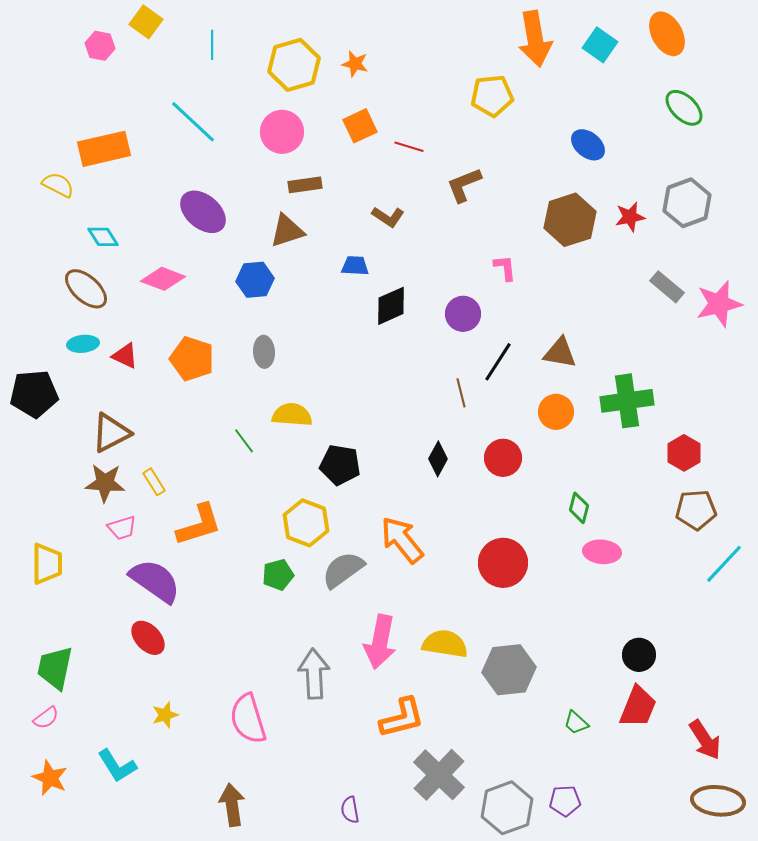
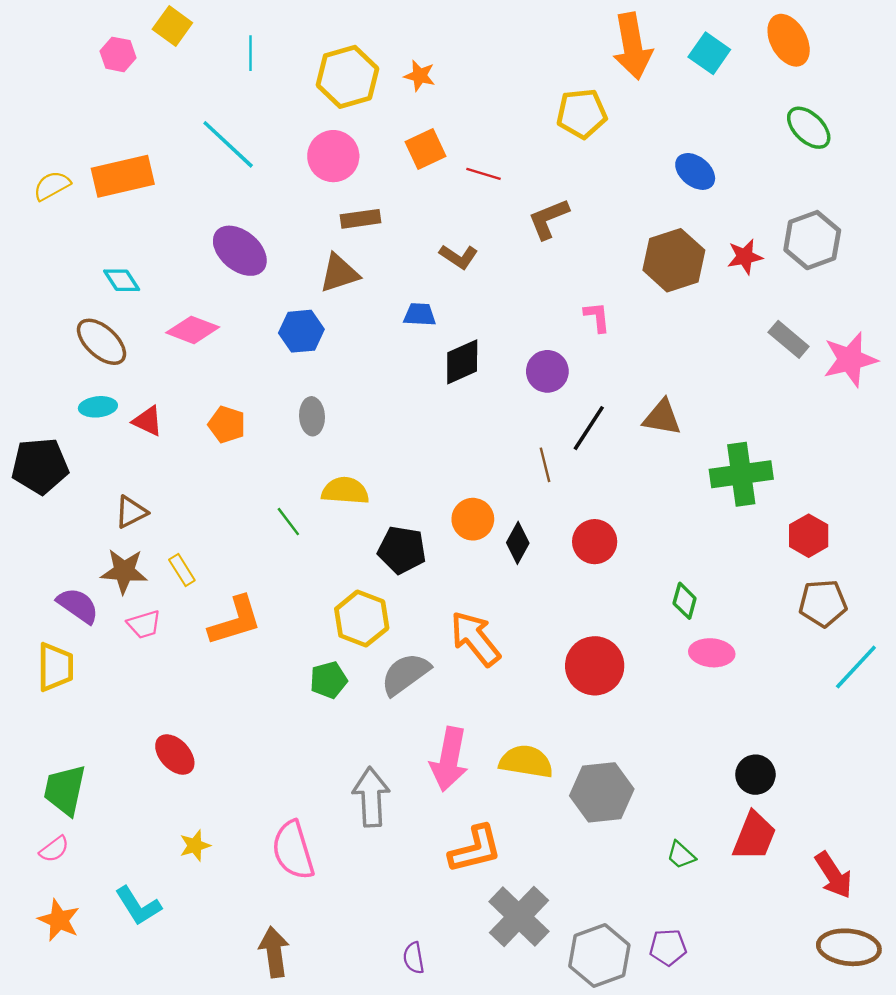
yellow semicircle: (58, 185) -> (52, 186), moved, turned -56
orange pentagon: (192, 359) -> (227, 425), size x0.7
orange circle: (556, 412) -> (473, 519), moved
brown triangle: (111, 433) -> (131, 512), size x0.7
purple semicircle: (155, 581) -> (78, 605), moved, size x0.7

